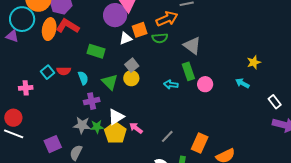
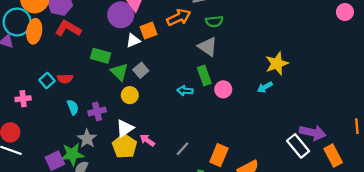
orange ellipse: (49, 29) -> (34, 31), moved
green semicircle: (160, 38) -> (214, 21), moved
yellow star: (254, 62) -> (277, 64), size x1.5
cyan semicircle: (83, 78) -> (73, 107), moved
yellow circle: (131, 78) -> (130, 95), moved
green triangle: (110, 82) -> (119, 72), moved
cyan arrow: (242, 83) -> (265, 87), turned -56
white rectangle: (275, 102) -> (298, 146), moved, size x1.5
gray star: (82, 125) -> (87, 139), turned 30
green star: (97, 127) -> (72, 154), moved, size x1.5

